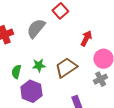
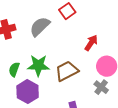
green star: (39, 65) -> (38, 65), size x1.5
gray cross: (101, 79) -> (101, 87), turned -32

